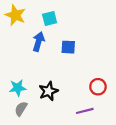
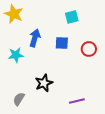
cyan square: (50, 18) -> (72, 17), moved
red circle: (98, 87) -> (89, 49), moved
cyan star: (18, 88) -> (16, 55), moved

